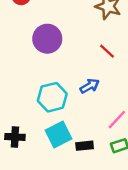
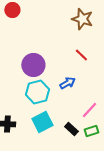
purple circle: (47, 39) -> (33, 65), moved
black rectangle: (85, 146) -> (71, 129), moved, turned 48

